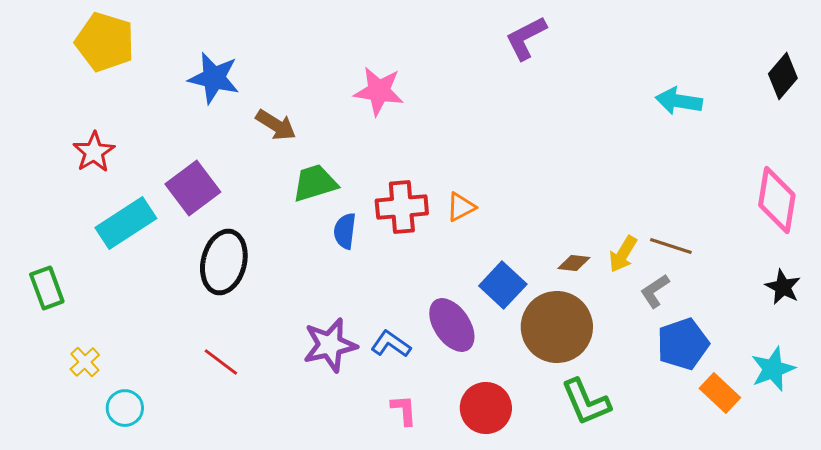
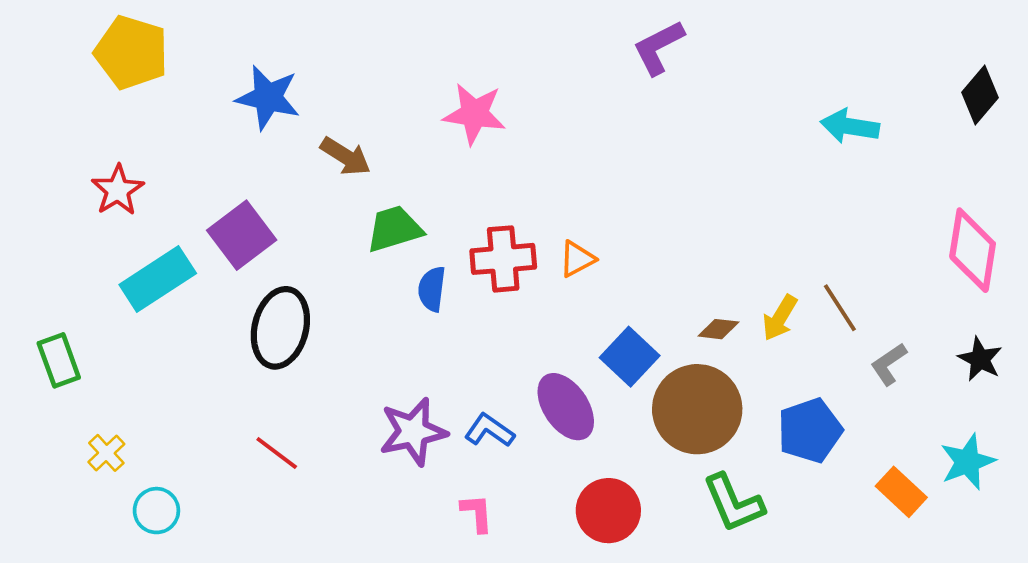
brown line: (671, 246) -> (840, 308), turned 39
gray L-shape: (655, 291) -> (889, 364), moved
blue pentagon: (683, 344) -> (810, 430), moved
pink L-shape: (404, 410) -> (477, 513), moved

